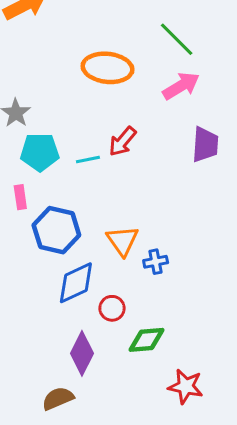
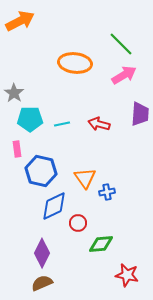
red arrow: (123, 141) -> (99, 124), moved, turned 65
purple diamond: (82, 353) -> (42, 253), moved

